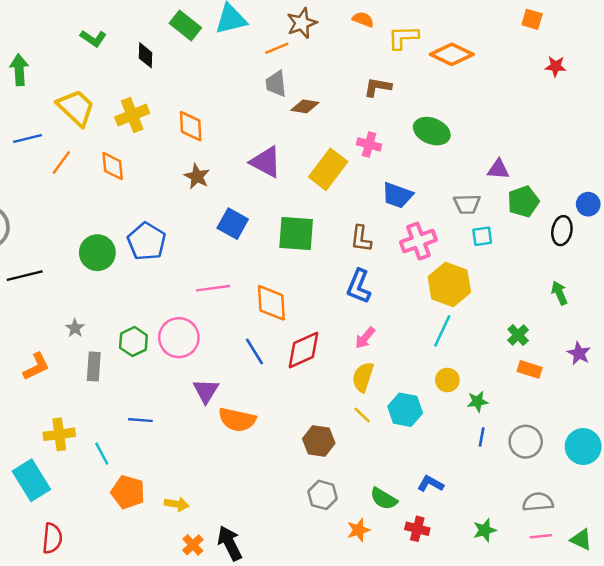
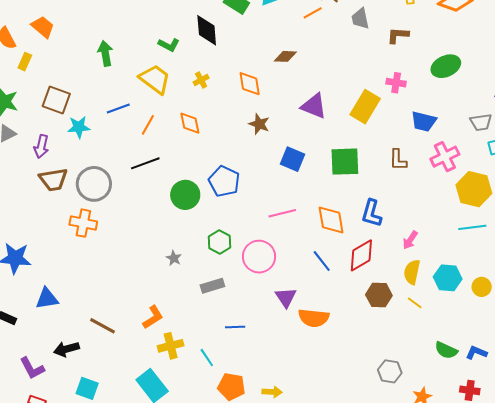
green L-shape: (93, 38) -> (169, 45), moved
black diamond: (146, 55) -> (207, 30), size x1.5
gray trapezoid: (276, 84) -> (360, 19), moved
brown diamond: (305, 106) -> (285, 56), moved
yellow cross: (132, 115) -> (201, 80), size x0.6
green ellipse: (432, 131) -> (446, 66), turned -40
black line: (25, 276) -> (145, 163), moved
blue L-shape: (359, 286) -> (372, 213), moved
cyan line: (442, 331) -> (472, 227), turned 64
green hexagon: (133, 342) -> (220, 242), moved
orange L-shape: (36, 366) -> (153, 317), moved
gray rectangle: (94, 366) -> (212, 286), moved, turned 75
yellow circle: (447, 380) -> (482, 287), moved
cyan hexagon: (405, 410) -> (448, 278), moved
brown hexagon: (319, 441) -> (379, 295), moved
green semicircle: (384, 499) -> (446, 350), moved

